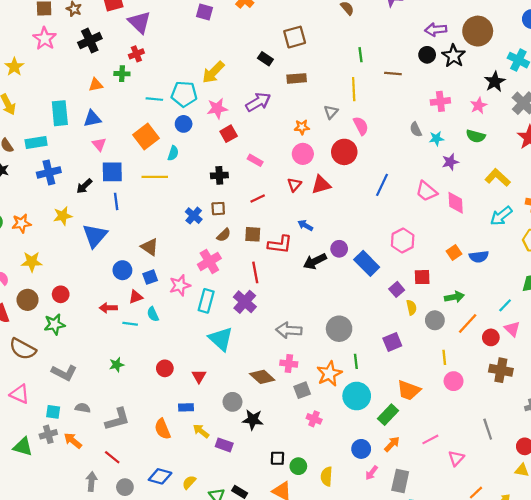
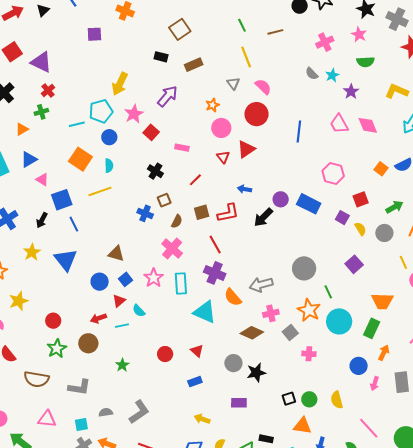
black cross: (219, 175) -> (155, 171), turned -35
pink trapezoid: (426, 191) -> (339, 124), turned 40
brown circle: (28, 300) -> (88, 343), moved
orange semicircle: (162, 429) -> (233, 297), moved
yellow arrow: (201, 431) -> (202, 419), moved

